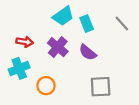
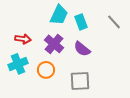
cyan trapezoid: (63, 16) -> (59, 15), turned -30
orange circle: (46, 86) -> (46, 70), moved
gray square: (101, 87) -> (80, 81), moved

